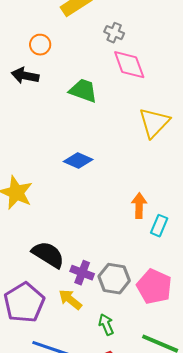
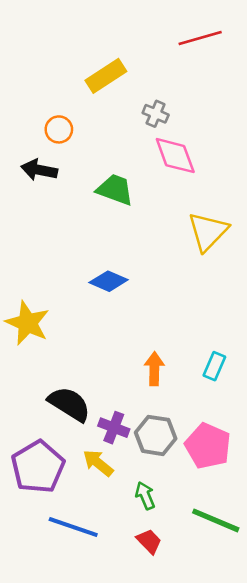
orange arrow: (139, 206) -> (154, 369), moved

